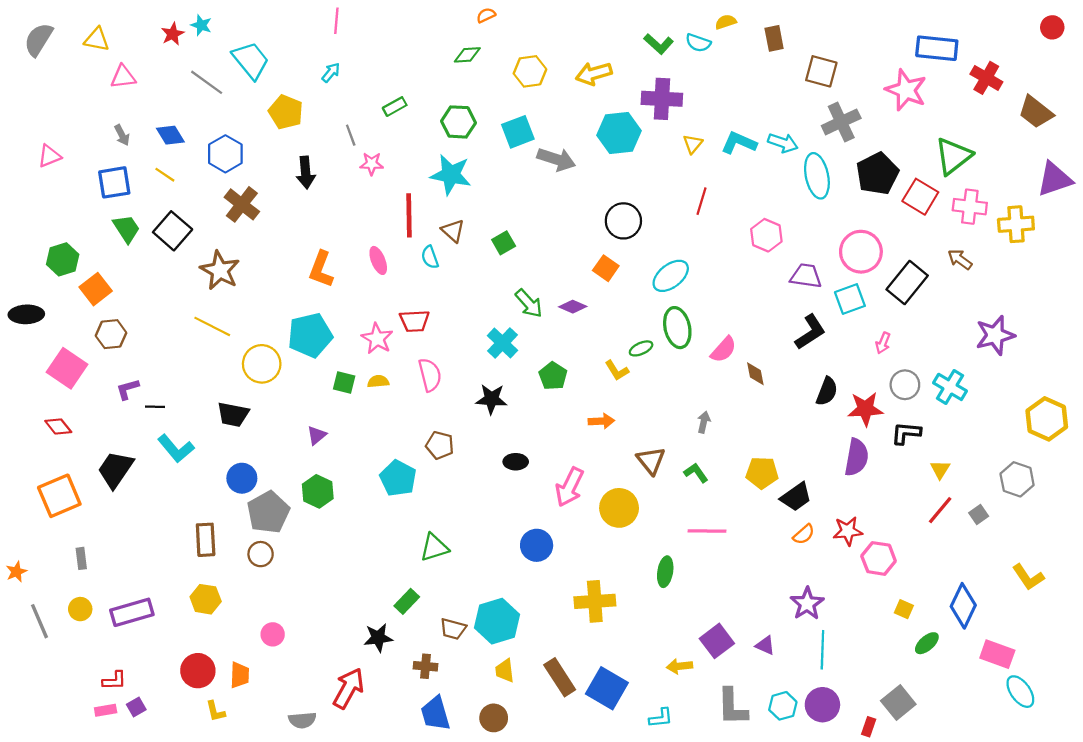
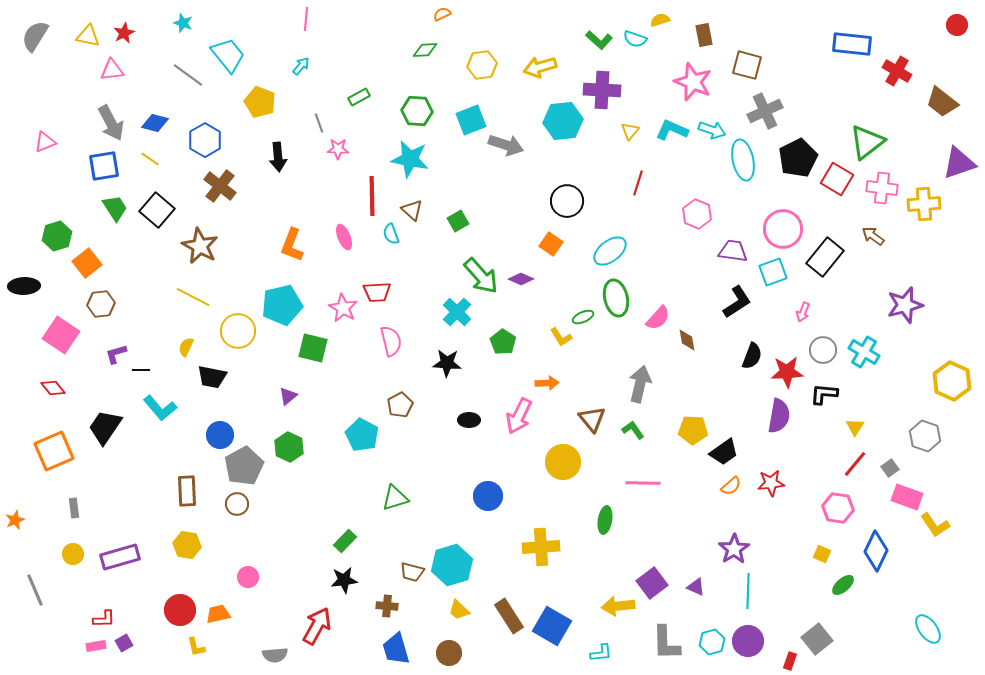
red star: (173, 34) -> (124, 33), moved
pink star: (906, 90) -> (693, 82), moved
gray arrow: (122, 135) -> (111, 123), size x1.8
blue diamond: (170, 135) -> (155, 123), turned -44
green arrow: (529, 303) -> (481, 276), size x1.4
yellow semicircle: (378, 381) -> (186, 347), moved, turned -60
green square: (344, 383) -> (313, 348), size x1.4
gray arrow: (704, 422) -> (640, 384), size x1.8
brown pentagon: (440, 445) -> (400, 405), turned 30
pink arrow: (570, 487) -> (519, 416), moved
pink hexagon: (879, 558) -> (838, 508), moved
green rectangle: (407, 601) -> (345, 541), moved
gray line: (40, 621) -> (35, 590), moved
pink rectangle: (997, 654) -> (907, 497), moved
yellow arrow: (679, 666) -> (618, 606), size x1.4
yellow trapezoid: (505, 671) -> (459, 610), turned -40
orange trapezoid: (240, 675) -> (218, 614), turned -105

